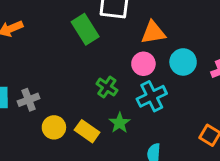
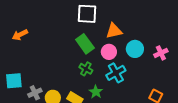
green rectangle: (85, 29) -> (85, 44), moved
gray cross: (29, 100) -> (35, 93), moved

